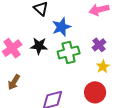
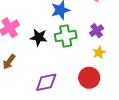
black star: (39, 46) -> (39, 37), moved

